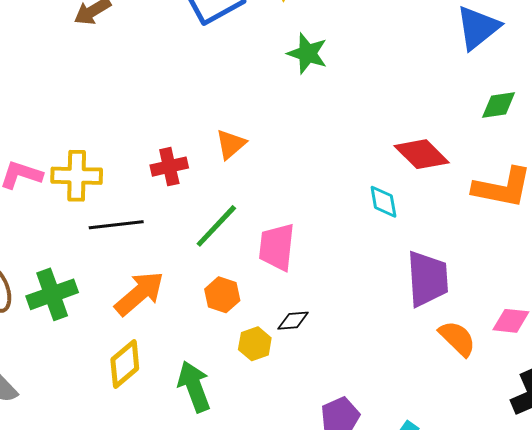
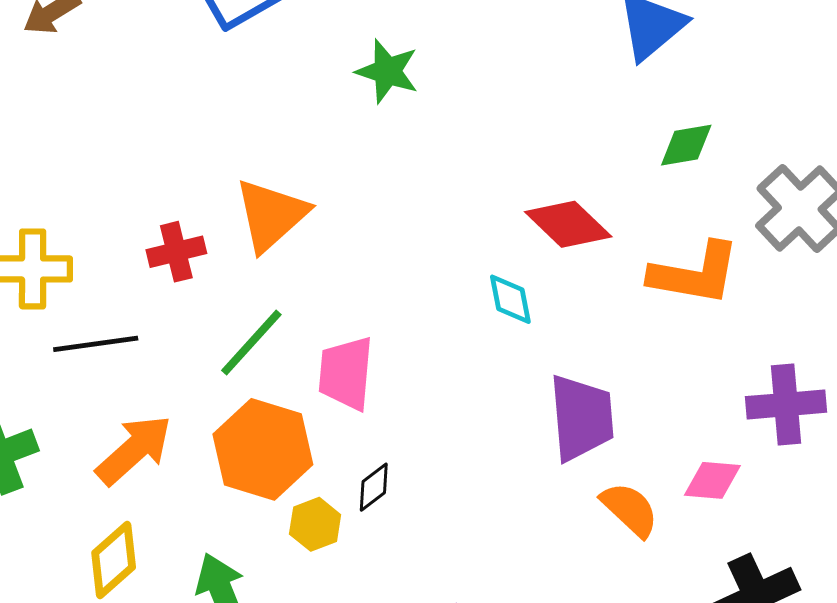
orange triangle: (231, 144) -> (271, 215), size x1.6
orange hexagon: (222, 295) -> (263, 449), size x1.8
black diamond: (293, 321) -> (374, 487), turned -32

